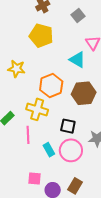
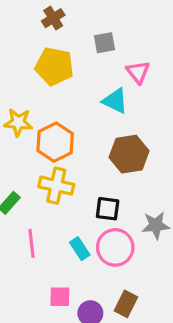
gray square: (78, 16) -> (104, 43), moved, turned 32
orange hexagon: (51, 86) -> (55, 142), moved
pink line: (28, 135) -> (32, 243), moved

